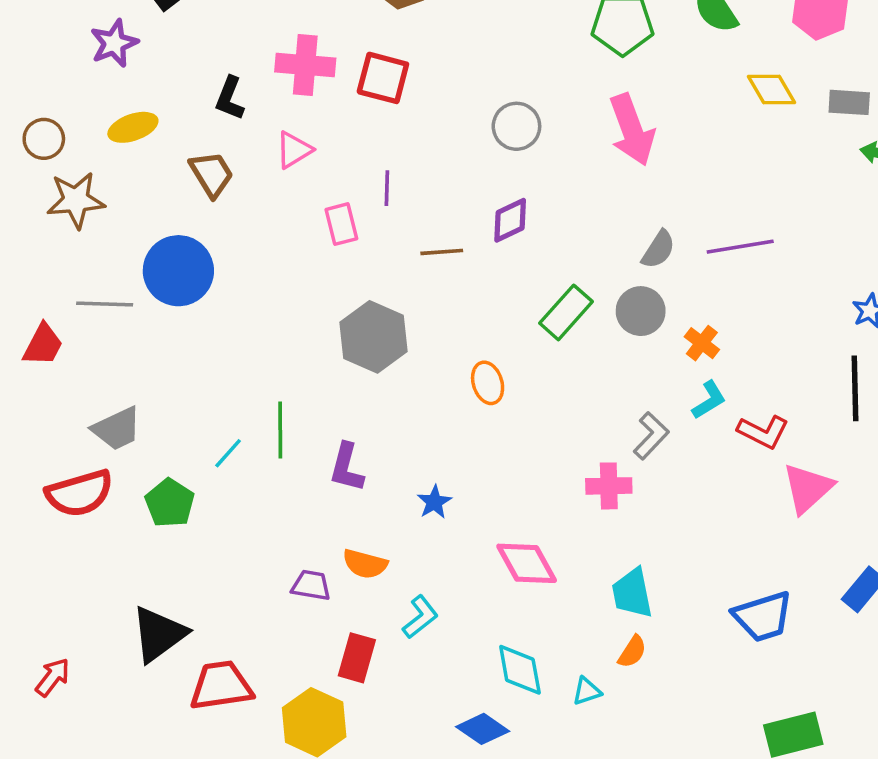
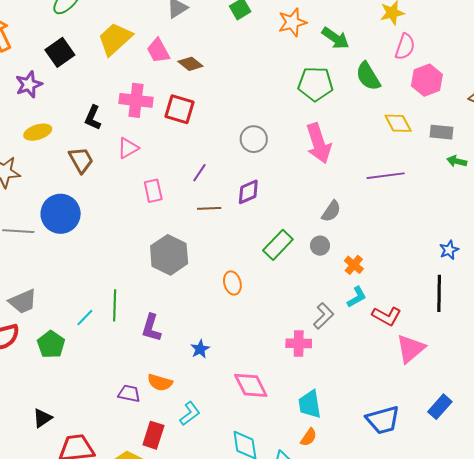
purple line: (387, 188) -> (199, 173), moved, turned 30
purple line: (740, 247) -> (386, 176), moved
gray circle: (641, 311) -> (320, 246), size x0.7
black triangle: (159, 634) -> (42, 418), size x0.6

